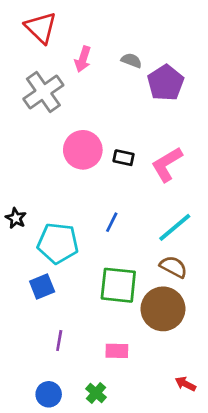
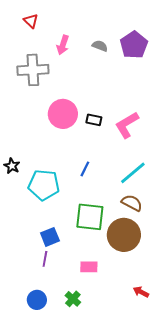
red triangle: (41, 28) -> (31, 21), size x0.6
purple pentagon: (166, 83) -> (134, 45), moved
gray cross: (43, 92) -> (33, 70), turned 32
blue square: (42, 287) -> (50, 237), moved

